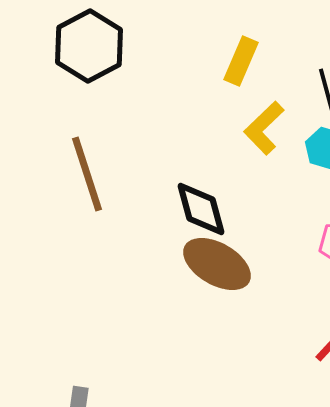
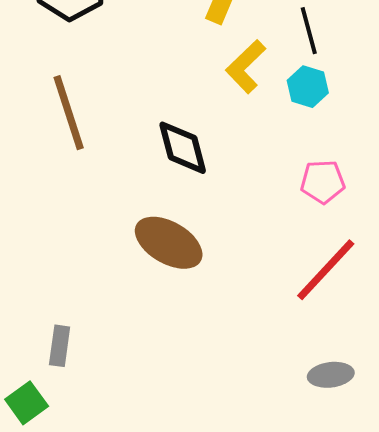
brown ellipse: (217, 264) -> (169, 243), moved

